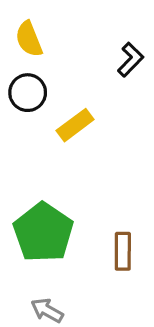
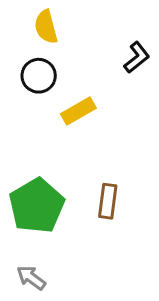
brown rectangle: (123, 251) -> (108, 201), moved

